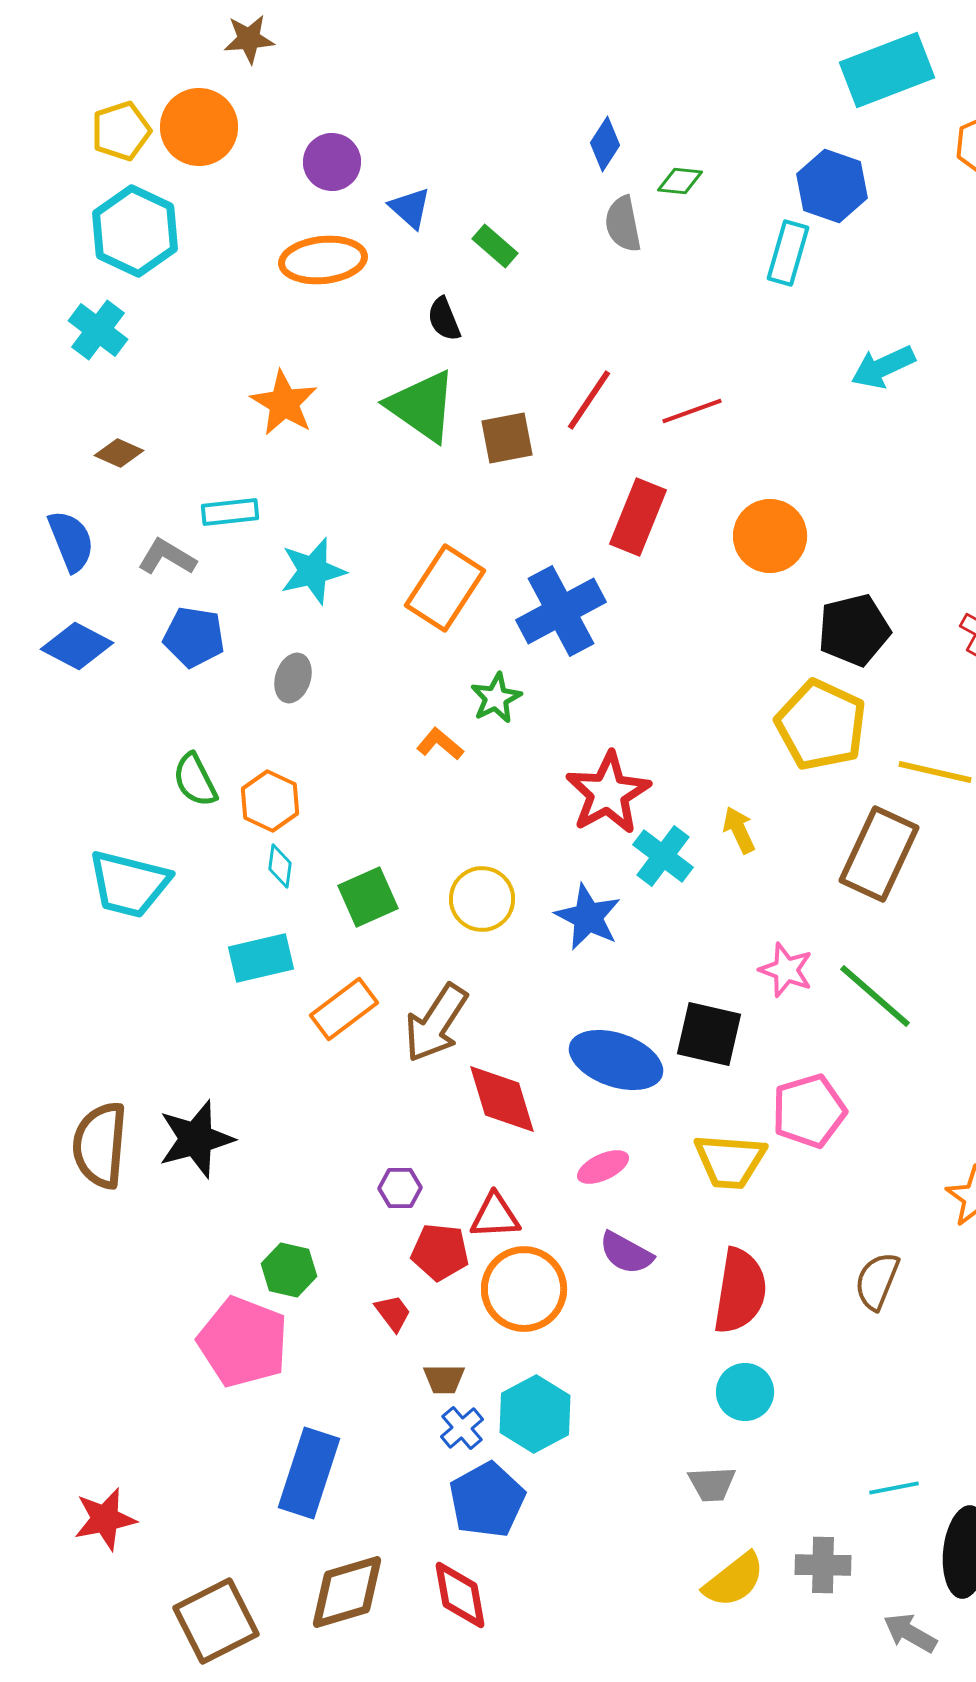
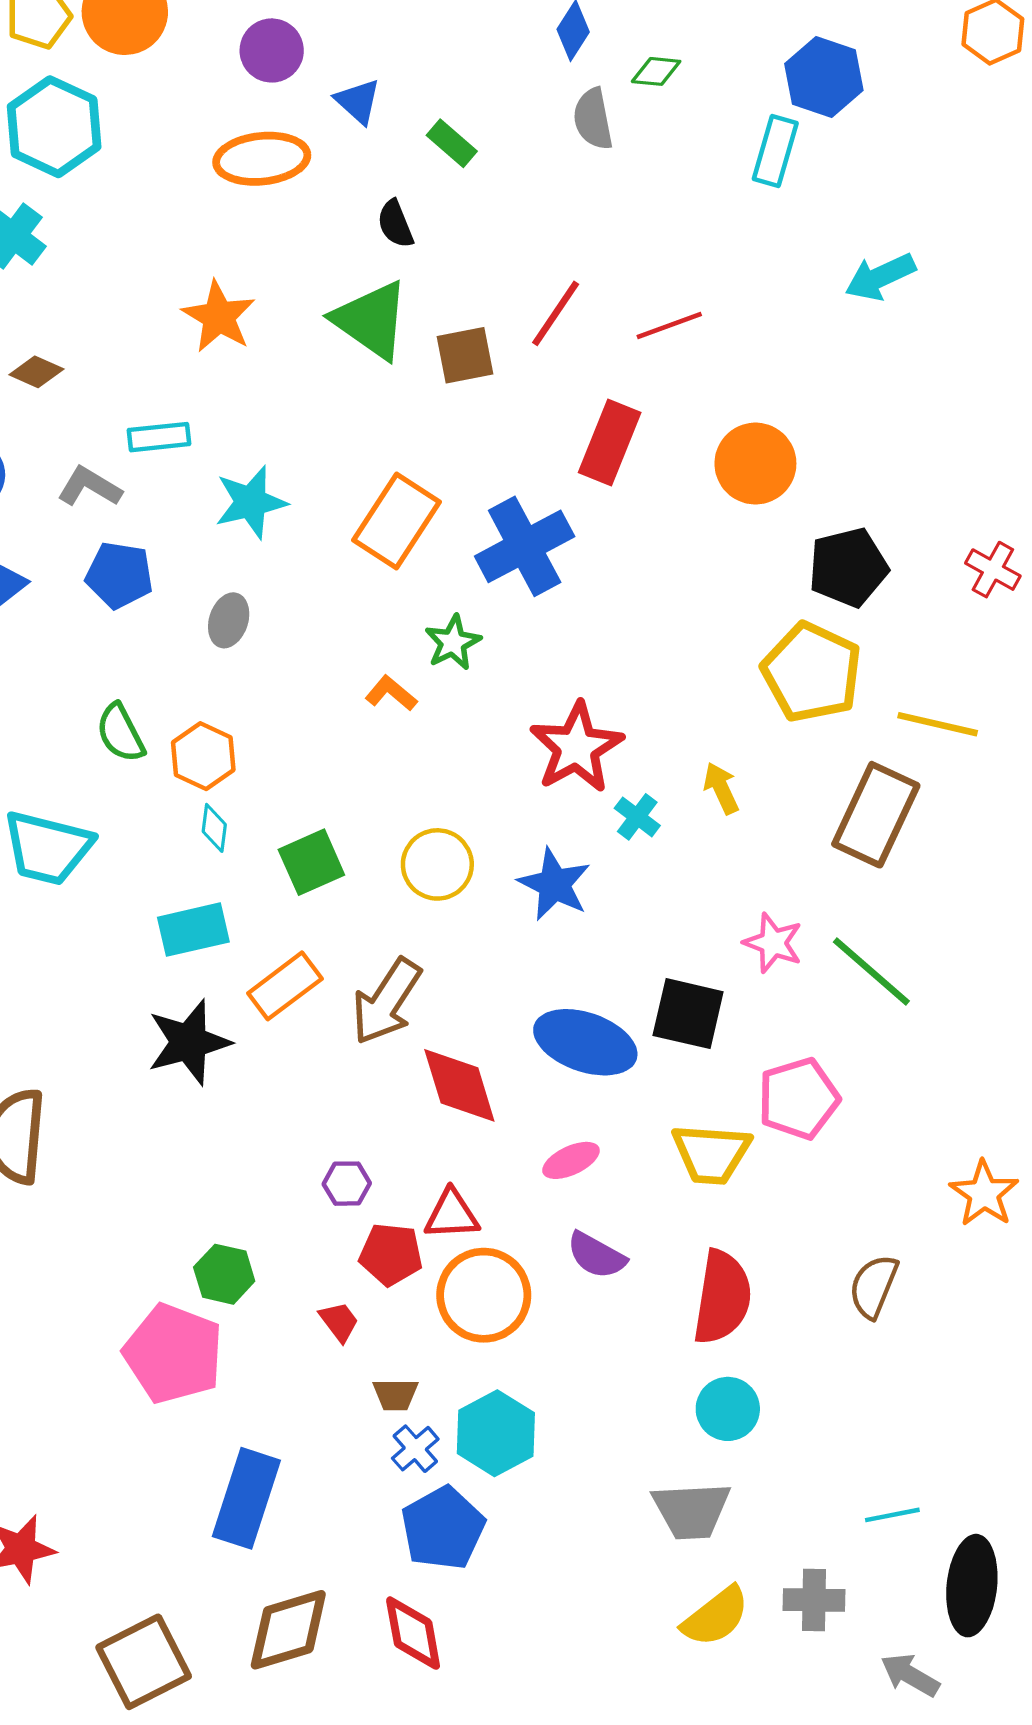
cyan cross: (663, 856) -> (637, 817), size x0.7
black star: (196, 1139) -> (189, 1042), moved
gray trapezoid: (712, 1484) -> (691, 1511), size x1.5

